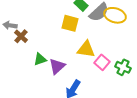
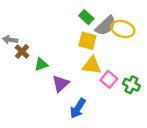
yellow square: (70, 23) -> (87, 41), moved
green triangle: (40, 59) -> (41, 64), moved

